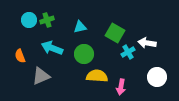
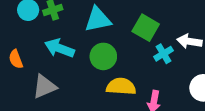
cyan triangle: (80, 27) -> (98, 19), size x1.5

